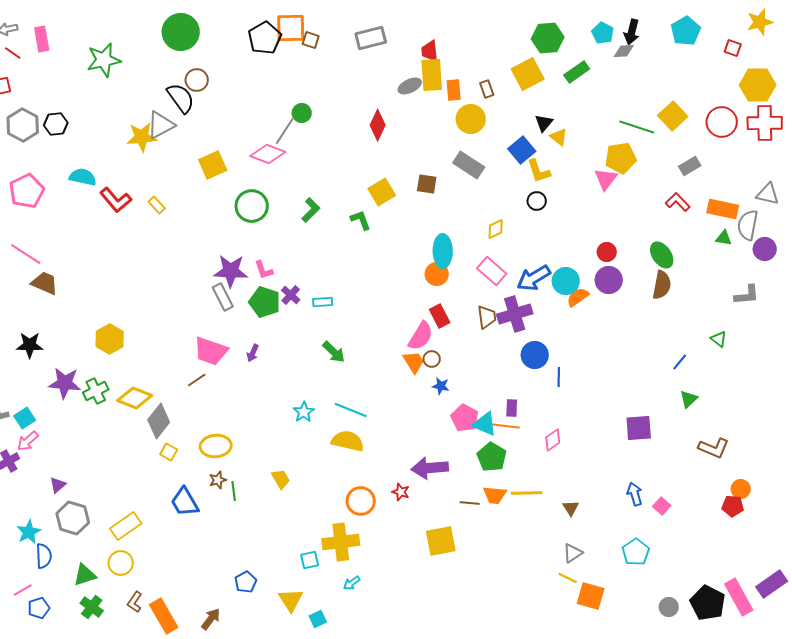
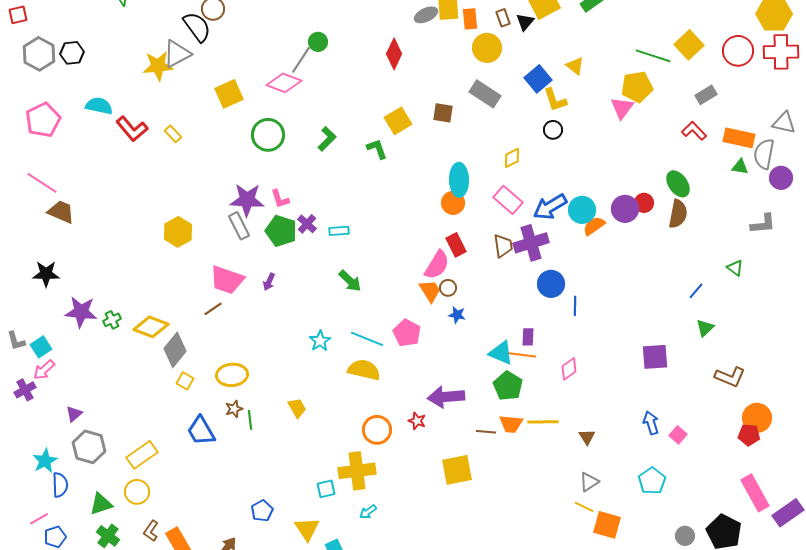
black triangle: (544, 123) -> (525, 22), moved
red circle: (607, 252) -> (644, 203), moved
yellow hexagon: (110, 339) -> (178, 232), moved
green cross: (96, 391) -> (112, 320), size x0.7
pink pentagon: (465, 418) -> (407, 333), moved
orange circle: (741, 489) -> (757, 418), size x1.5
pink rectangle: (739, 597) -> (755, 493), moved

